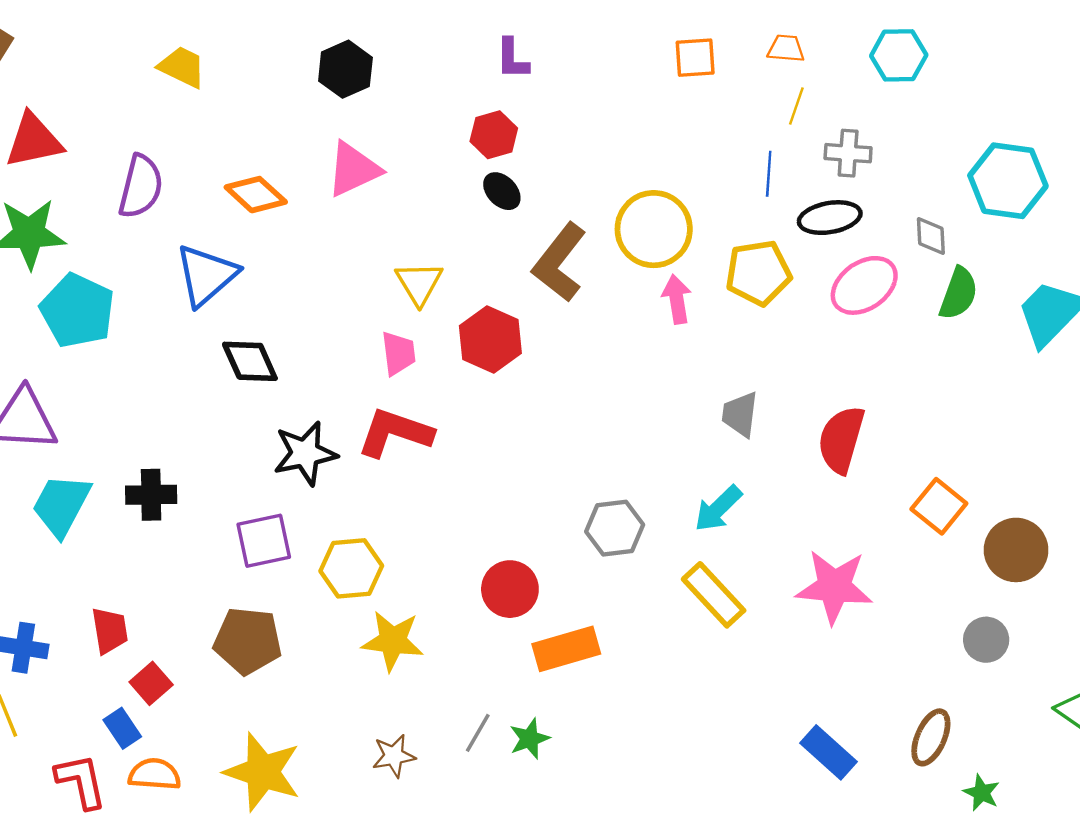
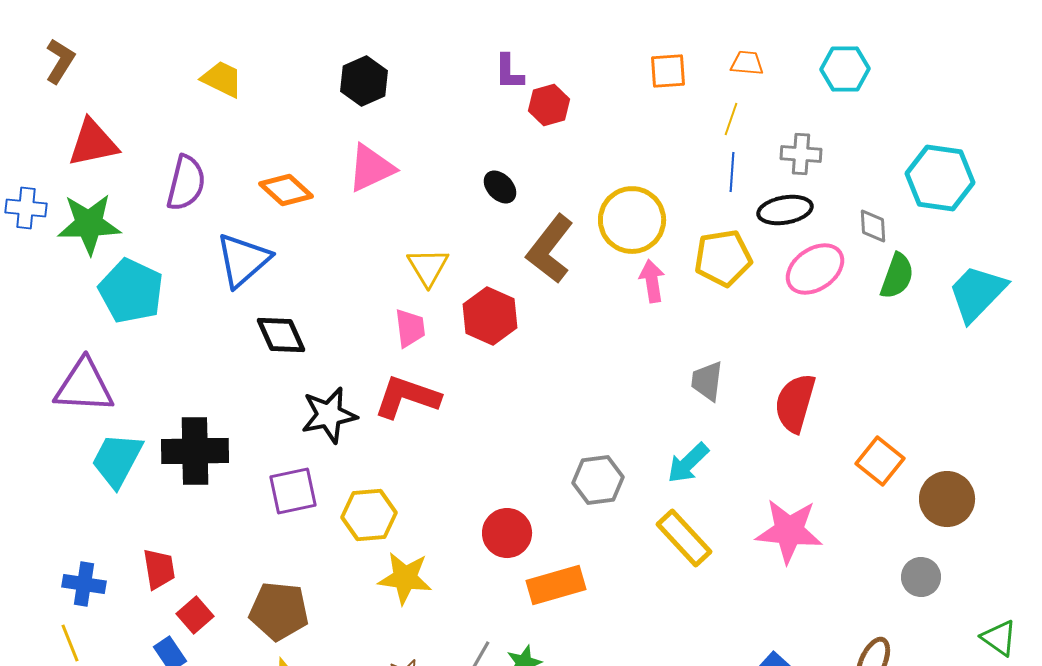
yellow line: (796, 106) -> (731, 119), moved
red hexagon: (494, 135) -> (549, 105), moved
black cross: (151, 495) -> (195, 451), size x1.5
brown pentagon: (248, 641) -> (279, 611), moved

